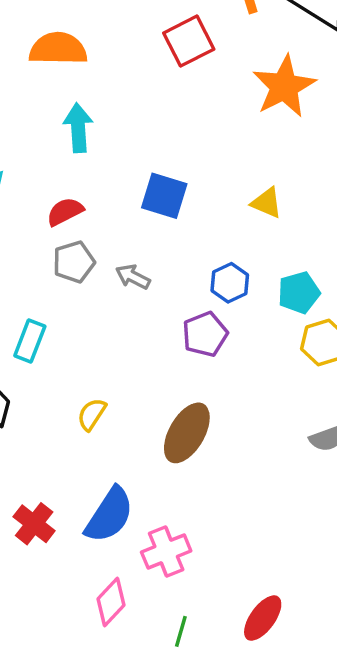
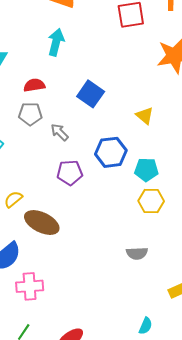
blue hexagon: (230, 283) -> (111, 152), size x1.4
purple pentagon: (205, 334) -> (70, 173), moved
brown ellipse: (187, 433) -> (42, 222), moved, turned 68

